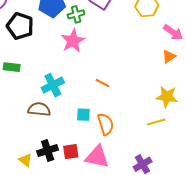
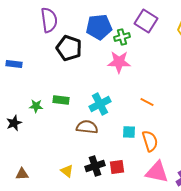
pink star: (73, 41) -> (119, 62), turned 30
green rectangle: (12, 67) -> (61, 100), moved
pink triangle: (97, 157) -> (157, 172), moved
yellow triangle: (25, 160) -> (67, 171), moved

